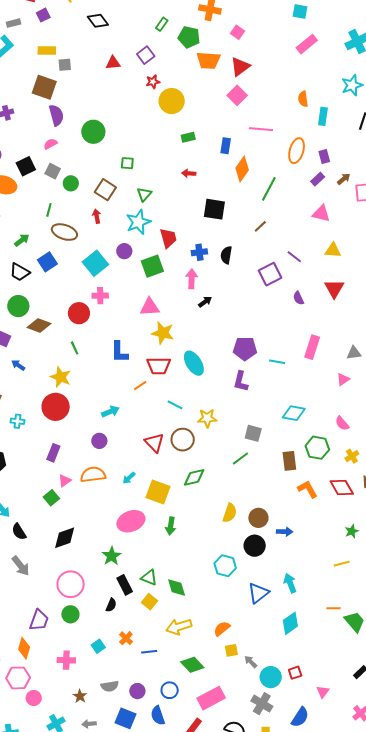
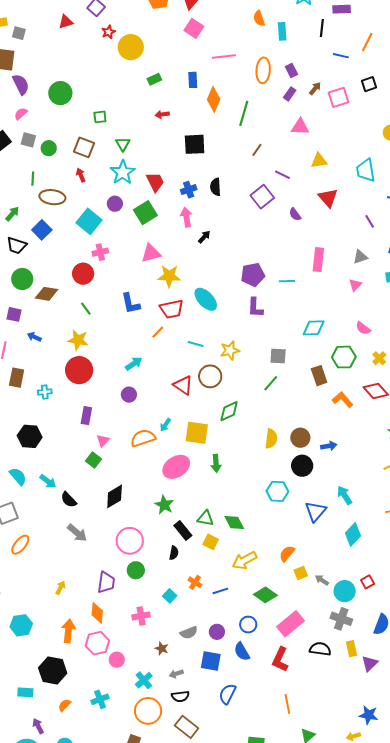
gray square: (65, 65) -> (19, 33), turned 32
brown line: (260, 226) -> (257, 150), moved
orange semicircle: (93, 475) -> (143, 438), moved

